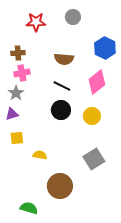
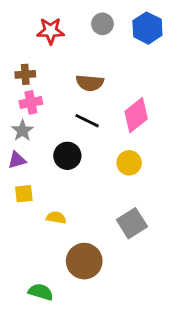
blue hexagon: (105, 48) -> (147, 28), moved
black circle: (61, 110) -> (67, 156), moved

